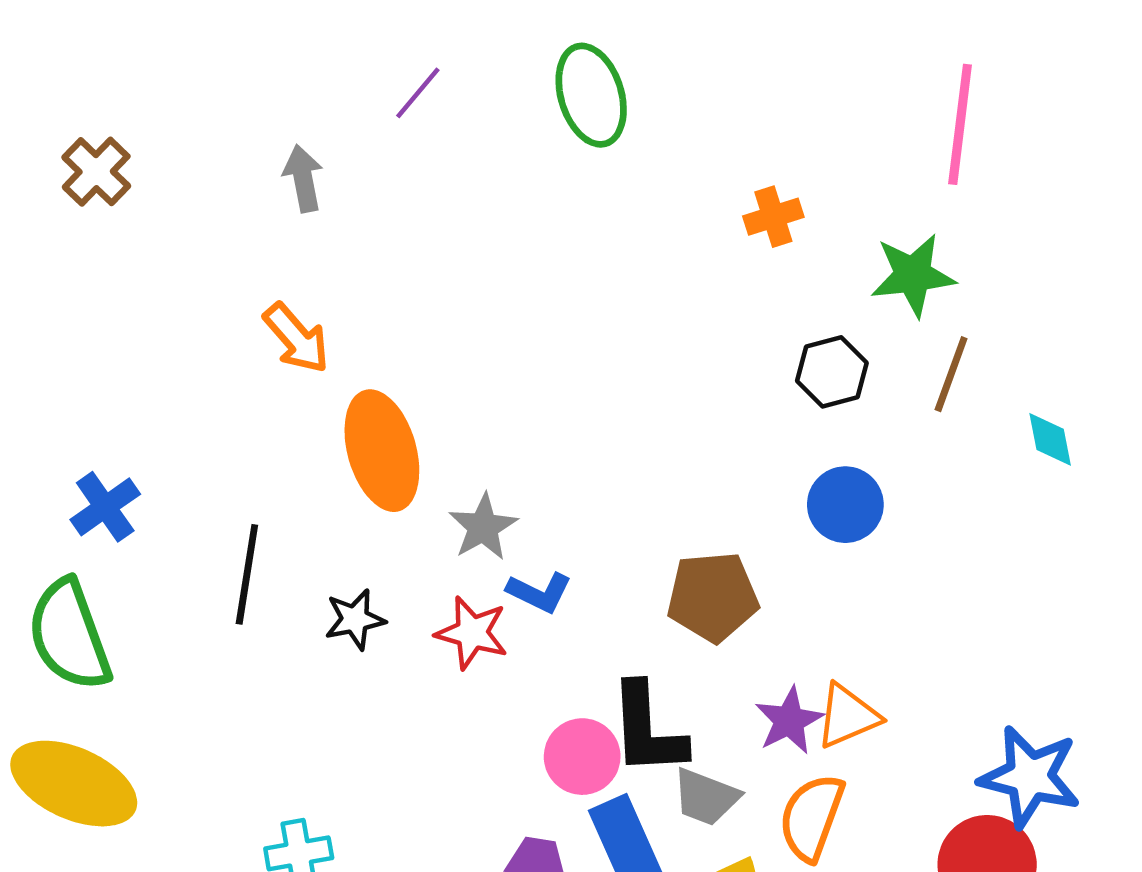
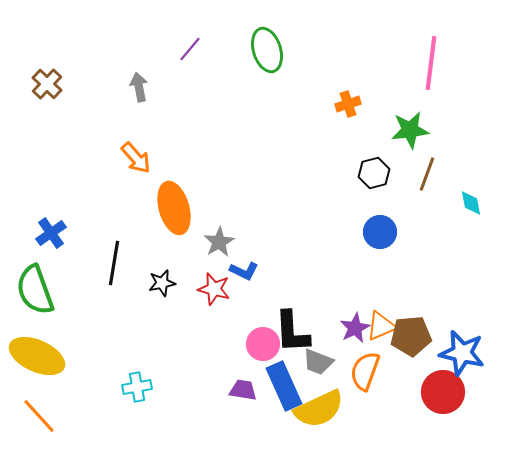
brown pentagon: (713, 597) -> (411, 336), moved

